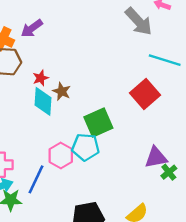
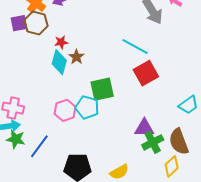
cyan line: (165, 60) -> (135, 47), moved
green cross: (169, 172) -> (153, 142), size x1.5
blue line: (36, 179) -> (39, 146), moved

